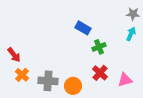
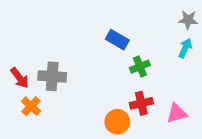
red cross: (100, 73) -> (141, 103), turned 35
gray cross: (48, 81) -> (52, 76), moved
orange circle: (73, 86) -> (117, 122), moved

